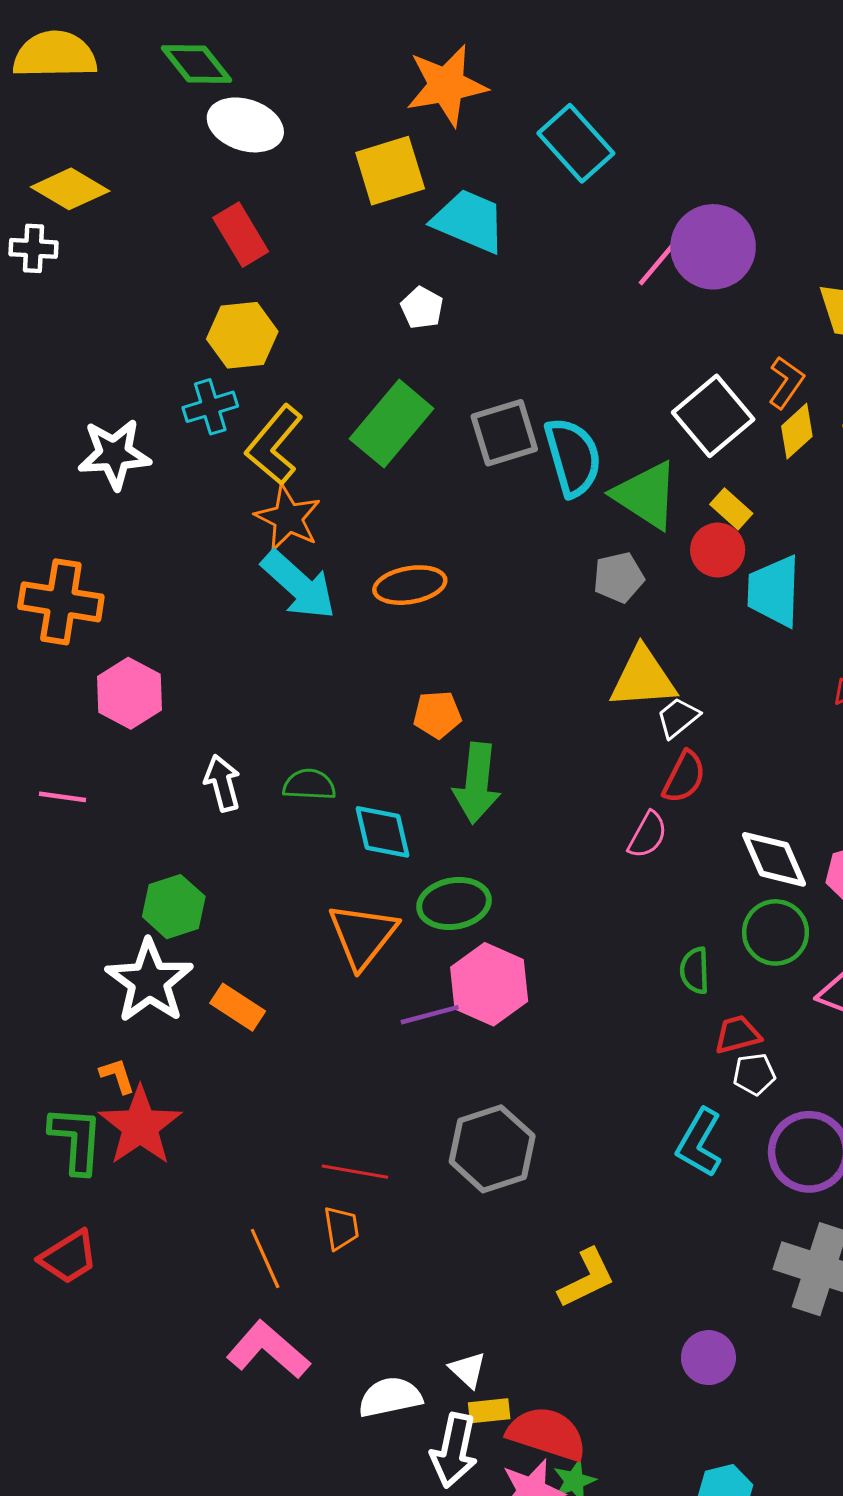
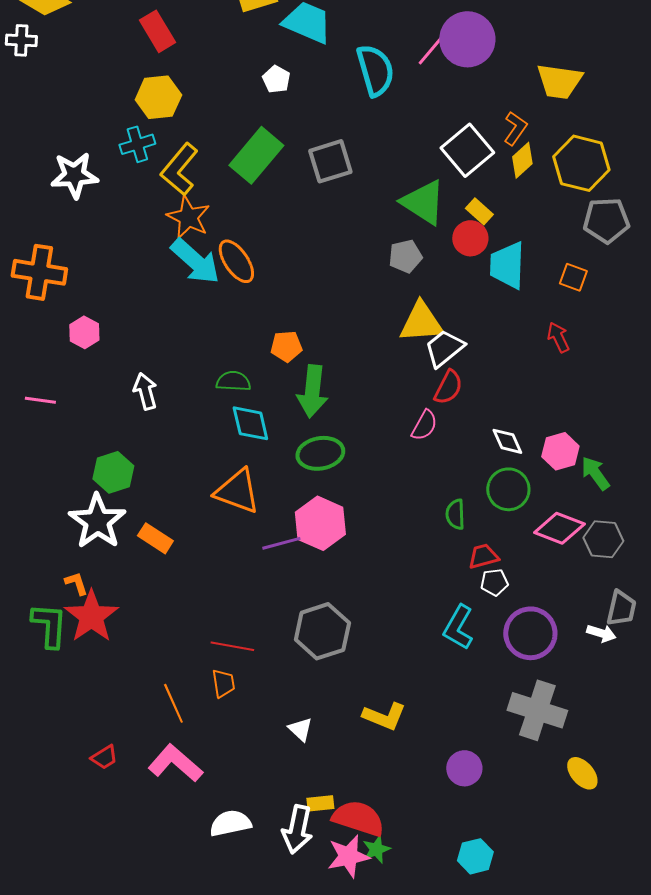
cyan semicircle: (573, 457) -> (375, 70), moved
orange ellipse: (410, 585) -> (236, 261), moved, turned 66
pink hexagon: (130, 693) -> (84, 332), size x0.7
white trapezoid: (678, 718) -> (444, 348), size x1.4
green semicircle: (309, 785) -> (233, 381), moved
white diamond: (774, 859) -> (507, 441), size x0.7
green ellipse: (454, 903) -> (320, 453), moved
orange triangle: (363, 935) -> (237, 491), turned -48
red trapezoid: (69, 1257) -> (104, 757), moved, size x0.7
yellow L-shape: (587, 1278) -> (384, 716), turned 48
white triangle: (468, 1370) -> (300, 729), moved
white semicircle: (390, 1397) -> (230, 823), moved

